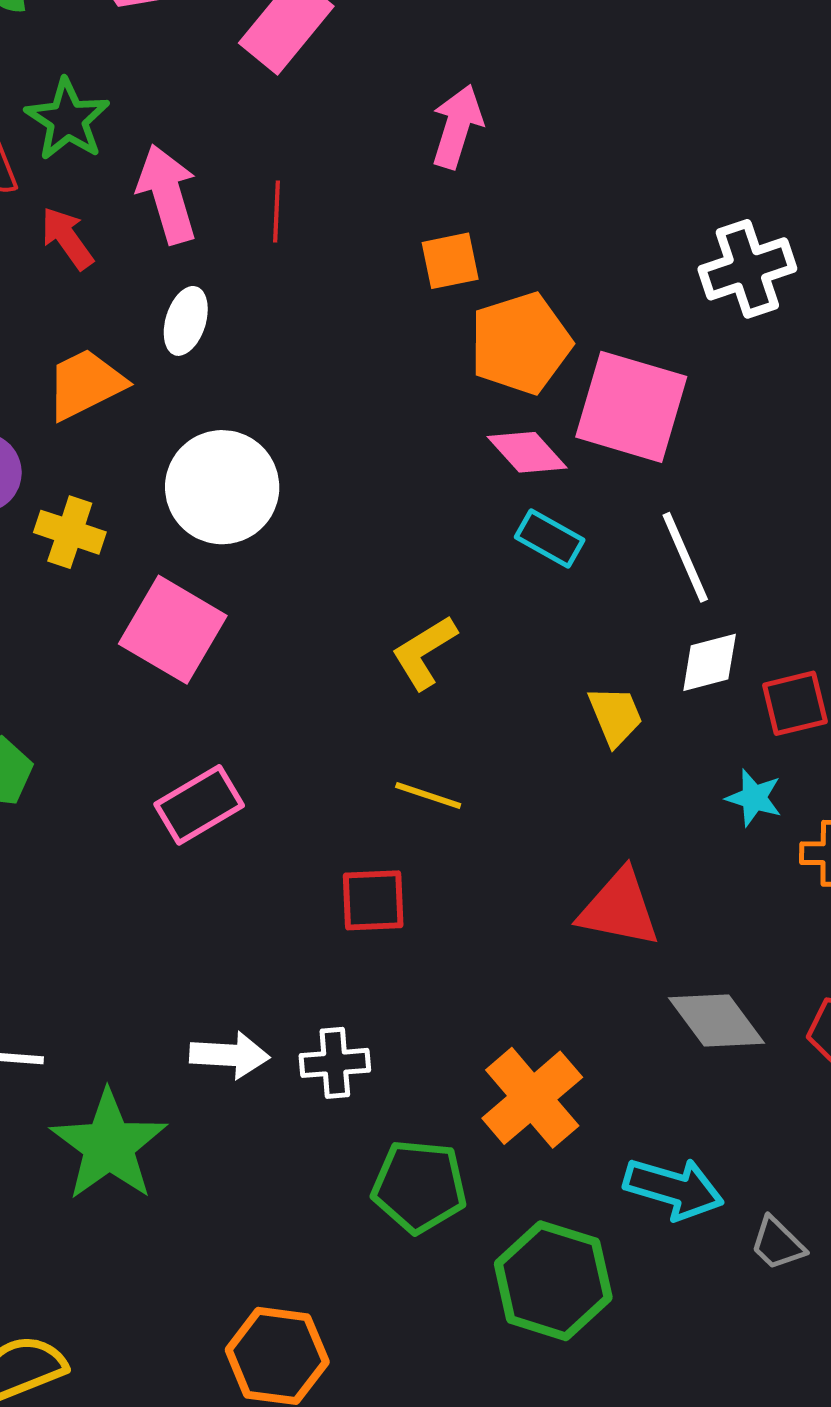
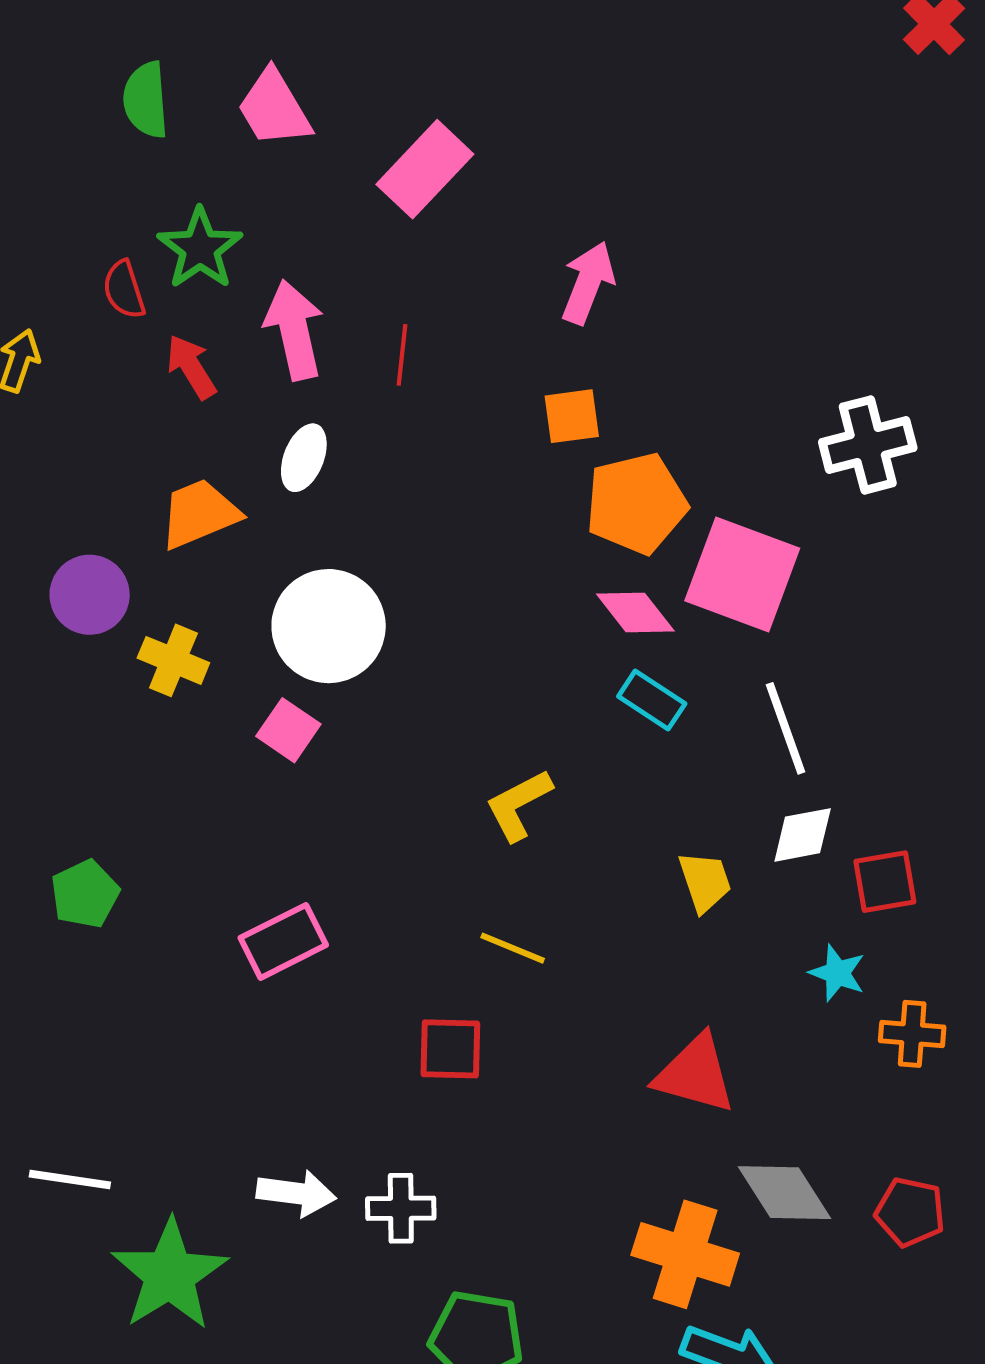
pink square: (173, 630) -> (288, 730), moved, size x0.6
orange cross: (532, 1098) -> (685, 1254), moved, turned -36

